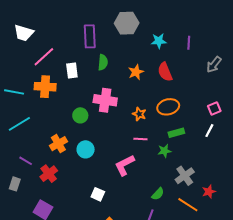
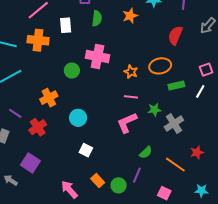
orange star: (136, 72) -> (130, 16), moved
red semicircle: (165, 72) -> (175, 35), moved, turned 42
green rectangle: (176, 133) -> (176, 86), moved
cyan circle: (86, 149) -> (78, 118), moved
pink L-shape: (125, 165) -> (127, 123), moved
gray cross: (185, 176) -> (174, 123), moved

